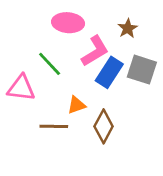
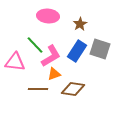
brown star: (128, 28) -> (80, 24), moved
pink L-shape: (95, 51) -> (51, 56), moved
brown diamond: (104, 126) -> (73, 89), turned 70

